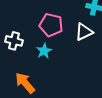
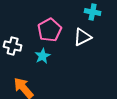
pink pentagon: (51, 25) -> (50, 30), turned 30

